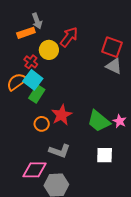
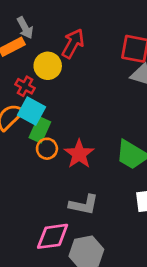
orange circle: (42, 124) -> (47, 149), moved

